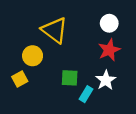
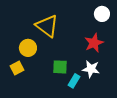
white circle: (109, 23) -> (102, 14), moved
white star: (106, 80) -> (91, 69), turned -30

